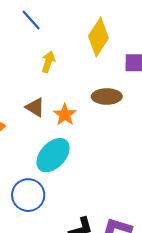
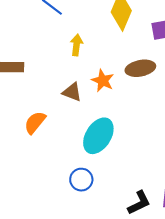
orange star: (65, 115) -> (103, 81), moved
blue circle: (28, 195) -> (81, 180), size x0.7

